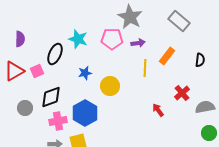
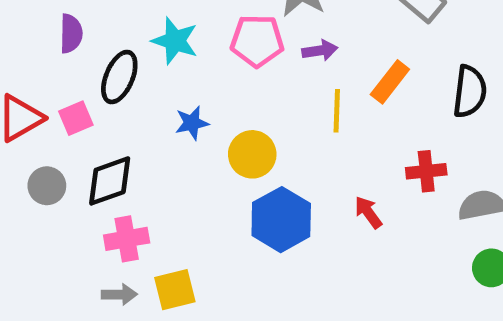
purple semicircle: (20, 39) -> (71, 34), moved
black semicircle: (200, 60) -> (470, 92), size x1.5
red cross: (182, 93) -> (426, 171), turned 35
gray circle: (25, 108) -> (47, 186), moved
blue hexagon: (85, 113) -> (281, 220), moved

